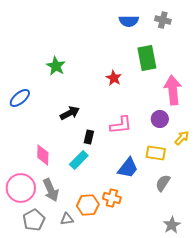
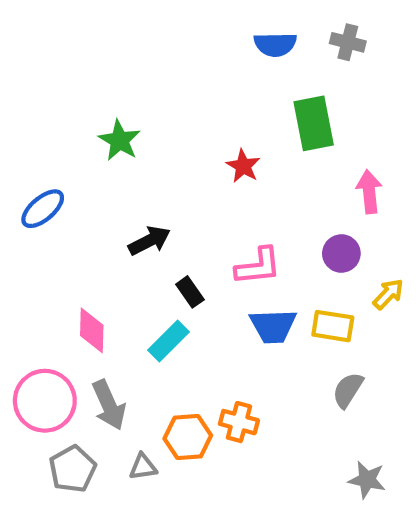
pink arrow: (173, 90) -> (369, 192), size x0.7
black rectangle: (89, 137) -> (190, 292), turned -48
blue trapezoid: (128, 168) -> (273, 326), moved, turned 50
gray star: (172, 225) -> (367, 480), turned -30

